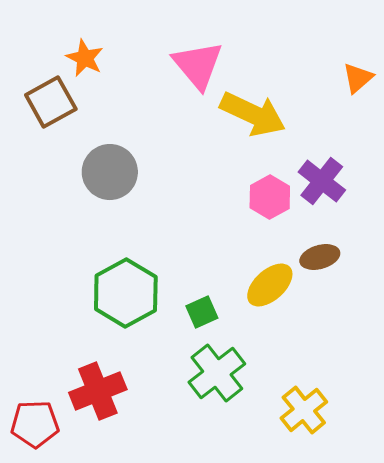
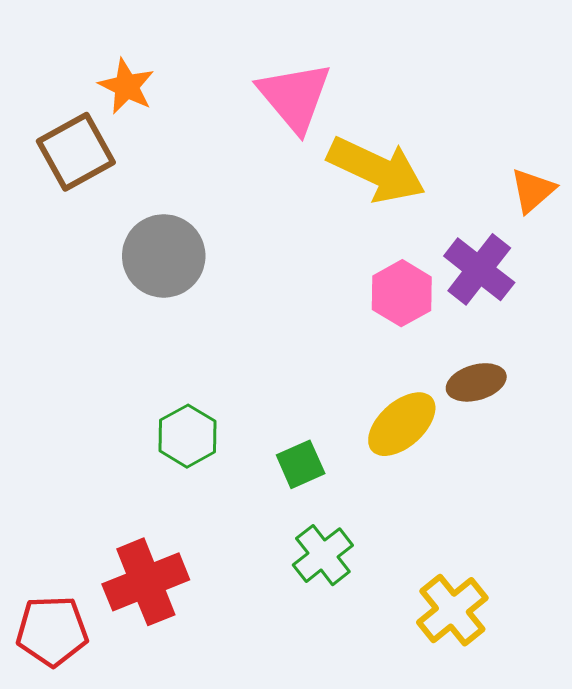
orange triangle: (358, 78) -> (533, 190), moved
green hexagon: (126, 293) -> (188, 436), size x0.6
green cross: (217, 373) -> (323, 555), size x0.7

